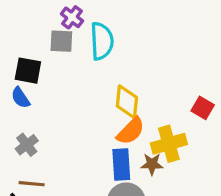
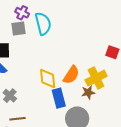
yellow diamond: (127, 102) -> (48, 79), moved
blue rectangle: (121, 165) -> (59, 98), moved

